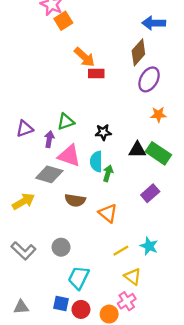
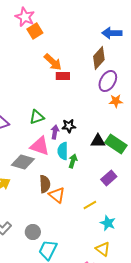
orange star: (158, 115) -> (116, 101), moved
purple arrow: (49, 139) -> (55, 132), moved
brown semicircle: (75, 200) -> (45, 184), turned -102
orange triangle: (108, 213) -> (57, 195), moved
gray circle: (61, 247) -> (33, 232), moved
yellow line: (121, 251) -> (90, 205), moved
yellow triangle: (133, 277) -> (103, 249), moved

